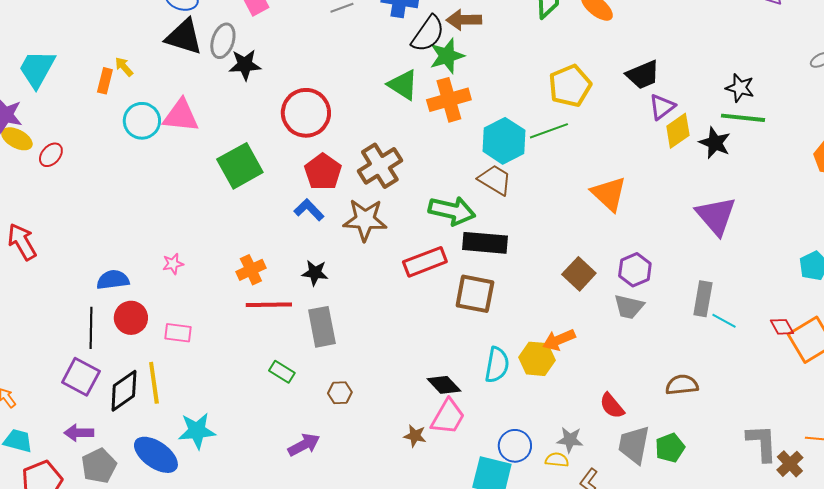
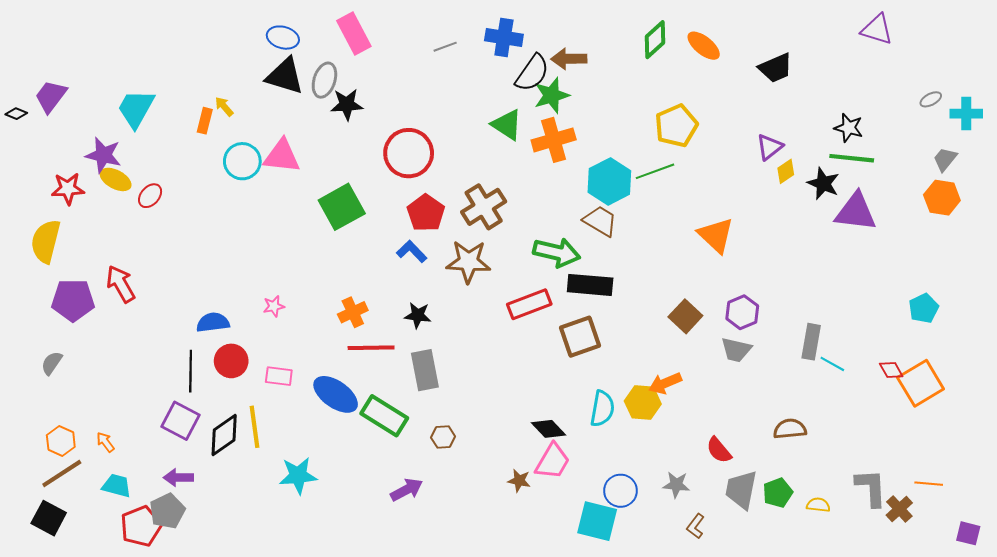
black trapezoid: (643, 75) -> (776, 68), moved
yellow diamond: (678, 131) -> (786, 171), size x0.7
purple triangle: (716, 216) -> (856, 212), moved, turned -42
brown square: (475, 294) -> (580, 337), turned -30
green rectangle: (282, 372) -> (384, 416), size x1.8
blue ellipse: (156, 455) -> (336, 394), moved
yellow semicircle: (557, 460) -> (818, 505), moved
gray pentagon: (99, 466) -> (167, 511), moved

